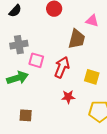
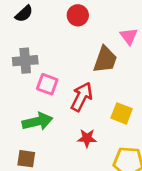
pink triangle: (92, 21) -> (129, 36), turned 32
green arrow: (18, 78) -> (37, 121), moved

